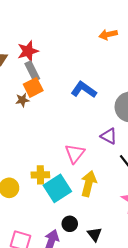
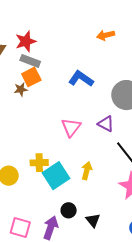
orange arrow: (108, 35) -> (106, 35), moved
gray rectangle: (32, 71) -> (30, 61), turned -42
pink triangle: (75, 153) -> (71, 127), moved
yellow arrow: (89, 184) -> (87, 171), size x0.7

